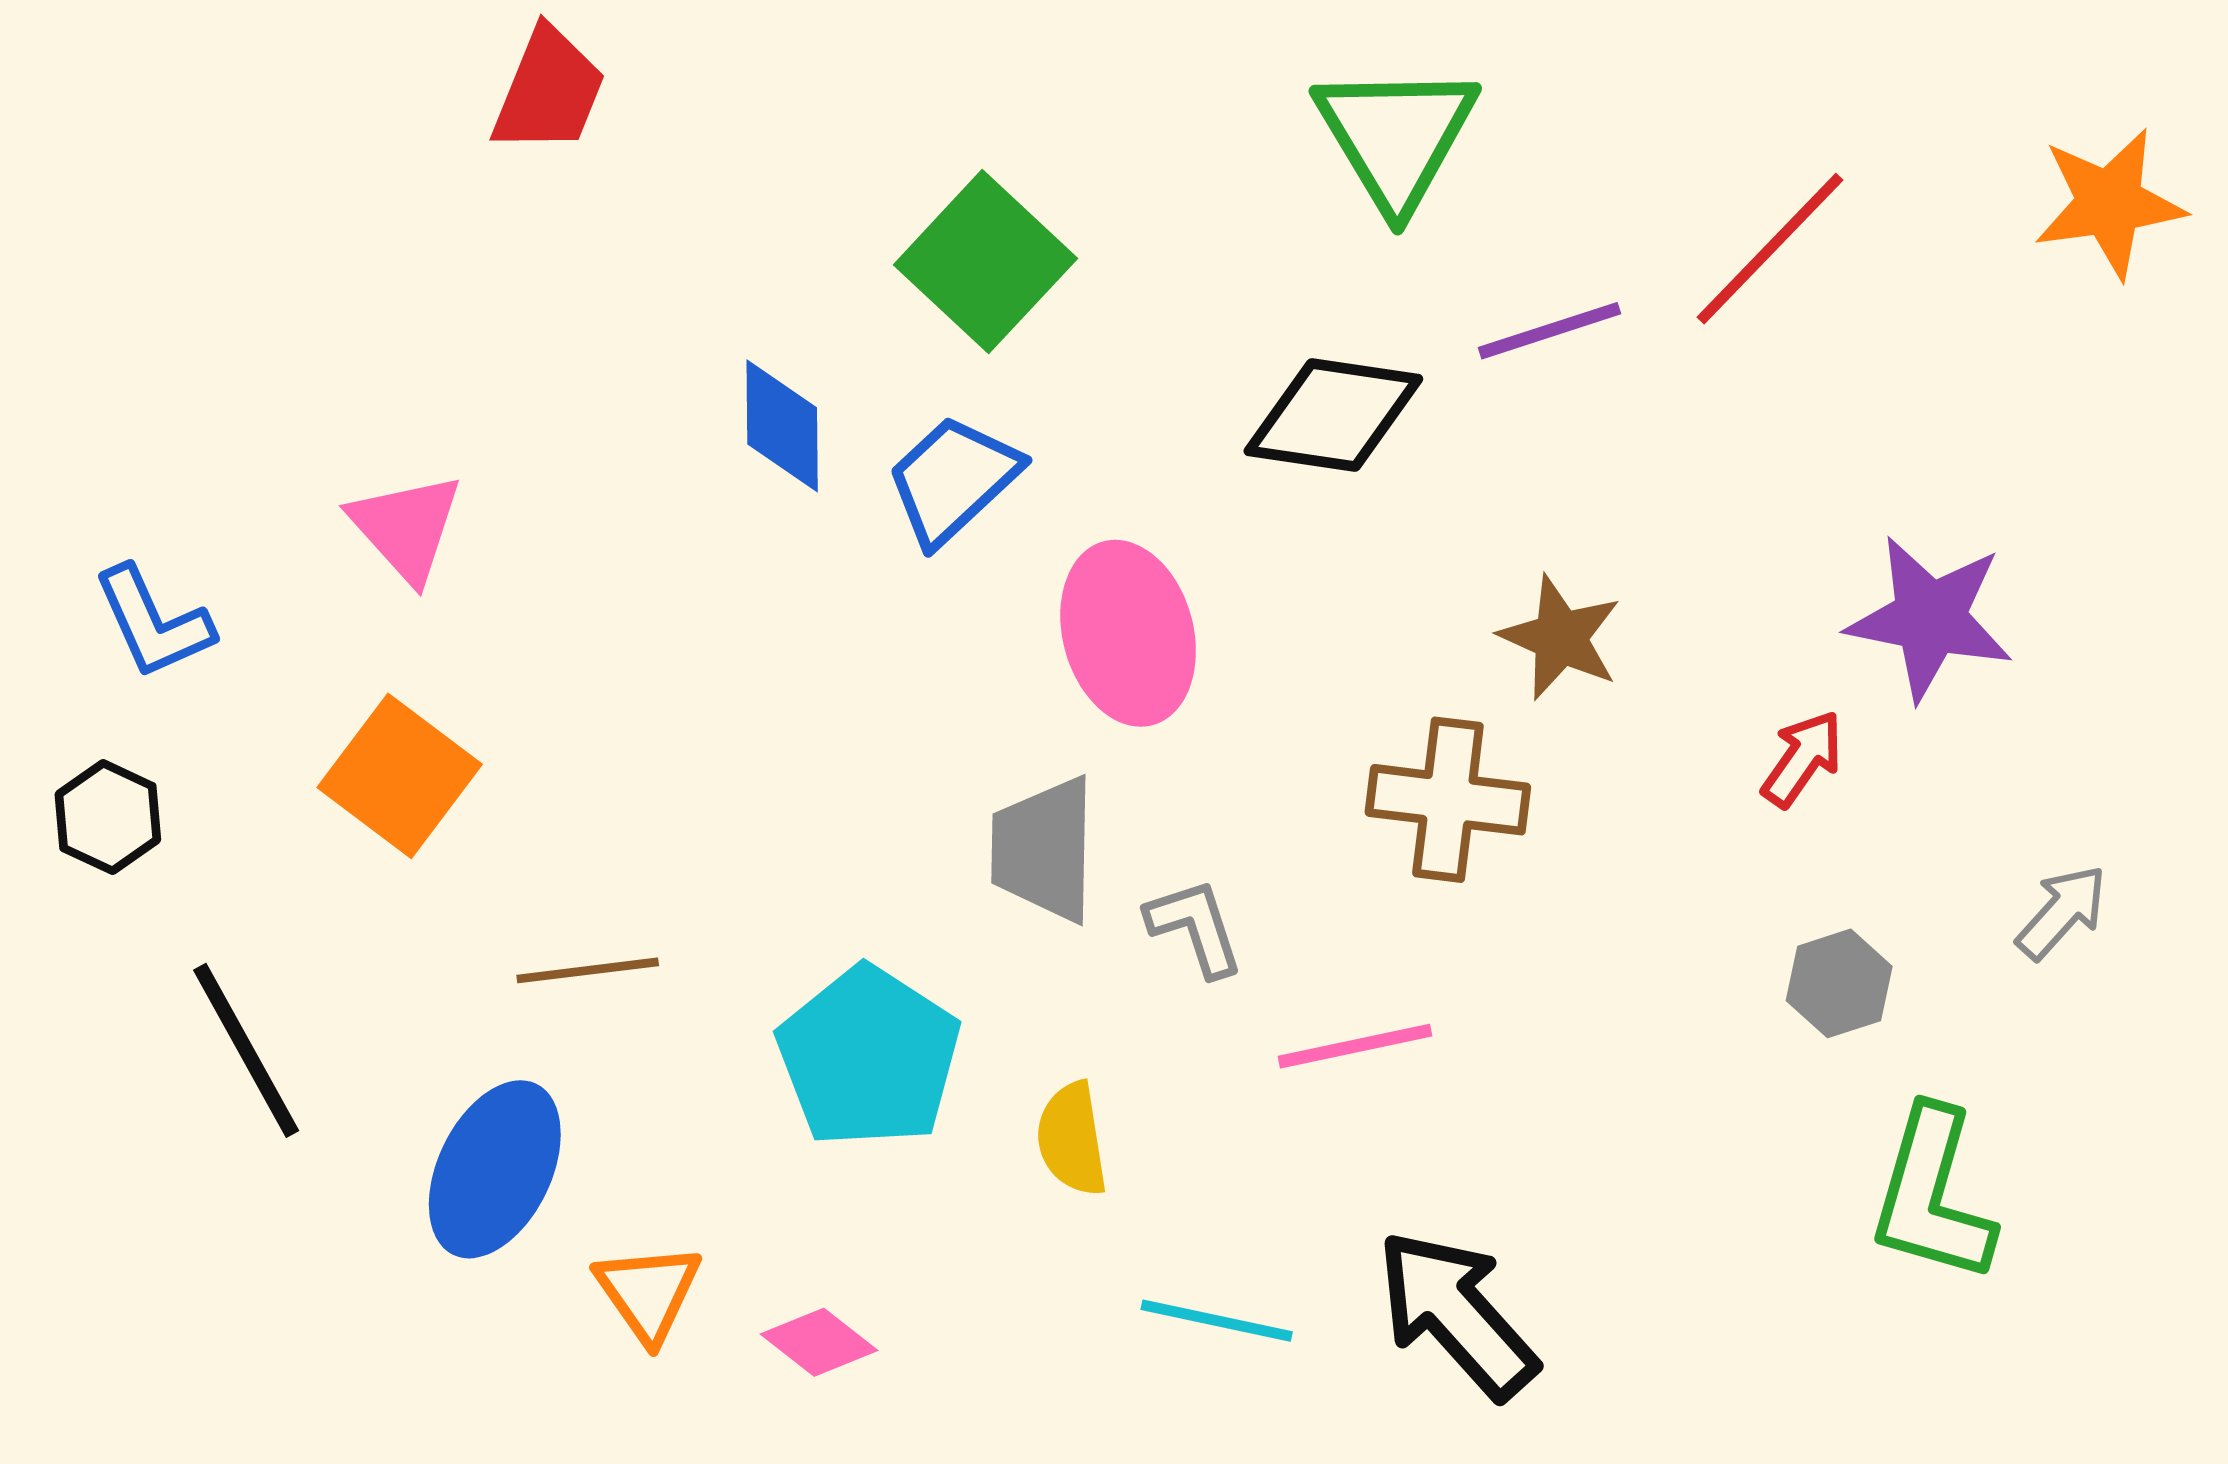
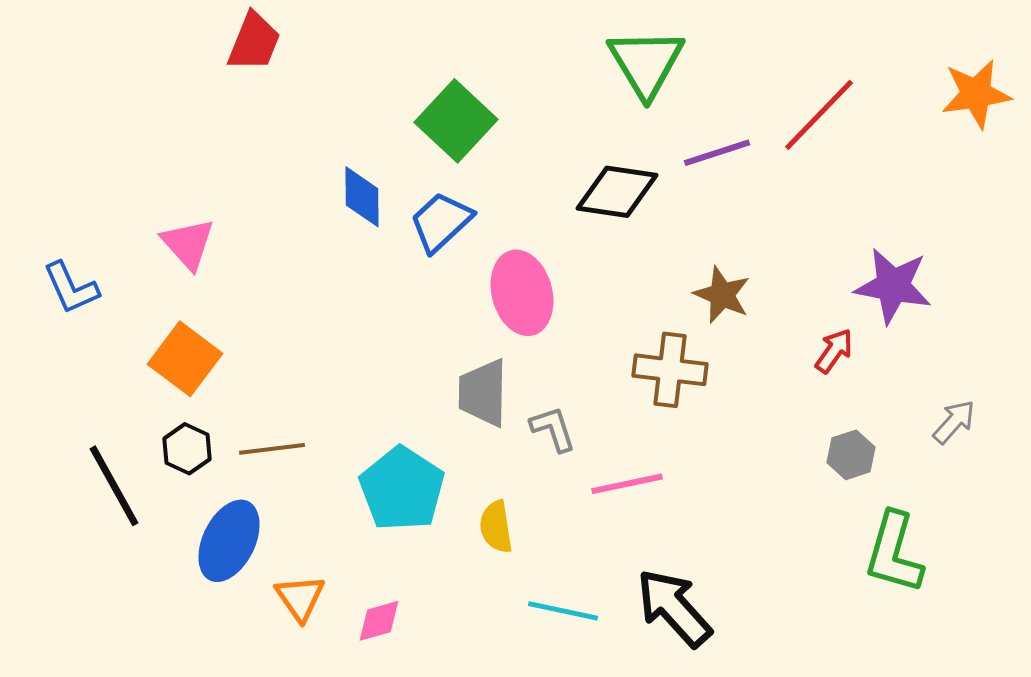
black hexagon: (108, 817) -> (187, 449), moved
pink diamond: (819, 1342) -> (379, 621), turned -54

